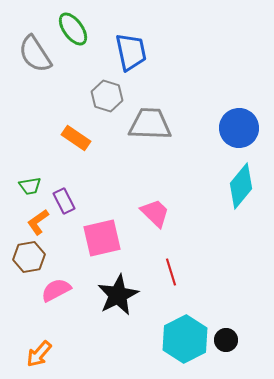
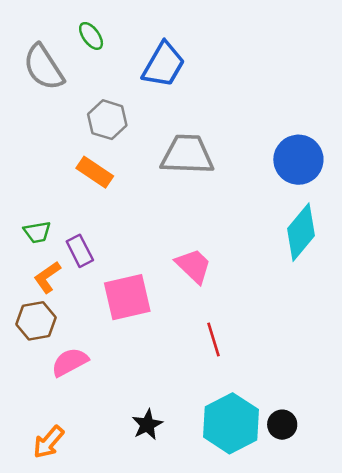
green ellipse: (73, 29) -> (91, 36), size x0.7
blue trapezoid: (131, 52) -> (164, 65), turned 42
gray hexagon: (107, 96) -> (107, 120), moved
black star: (118, 295) -> (147, 425), moved, size x0.6

